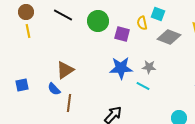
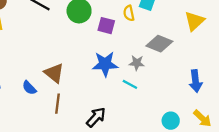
gray diamond: (169, 37) -> (159, 44), moved
brown triangle: (65, 70) -> (54, 73), moved, turned -48
brown line: (69, 103) -> (58, 104), moved

